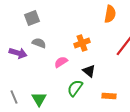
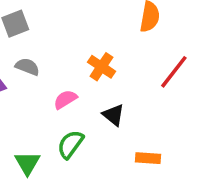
orange cross: (82, 43) -> (101, 67), turned -35
green semicircle: (75, 88) -> (70, 144), moved

